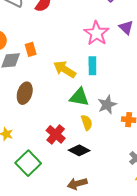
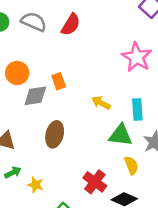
cyan rectangle: (92, 66) -> (137, 109), moved
yellow arrow: (65, 69) -> (101, 103), size x0.7

